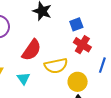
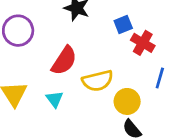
red cross: (82, 45) -> (143, 43), moved

